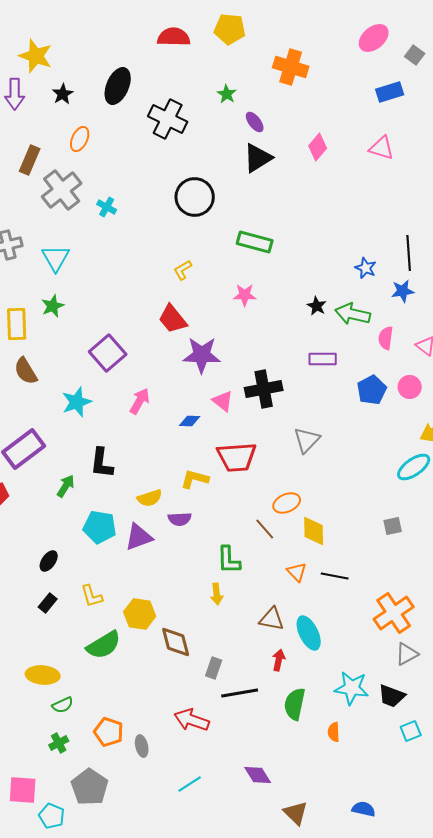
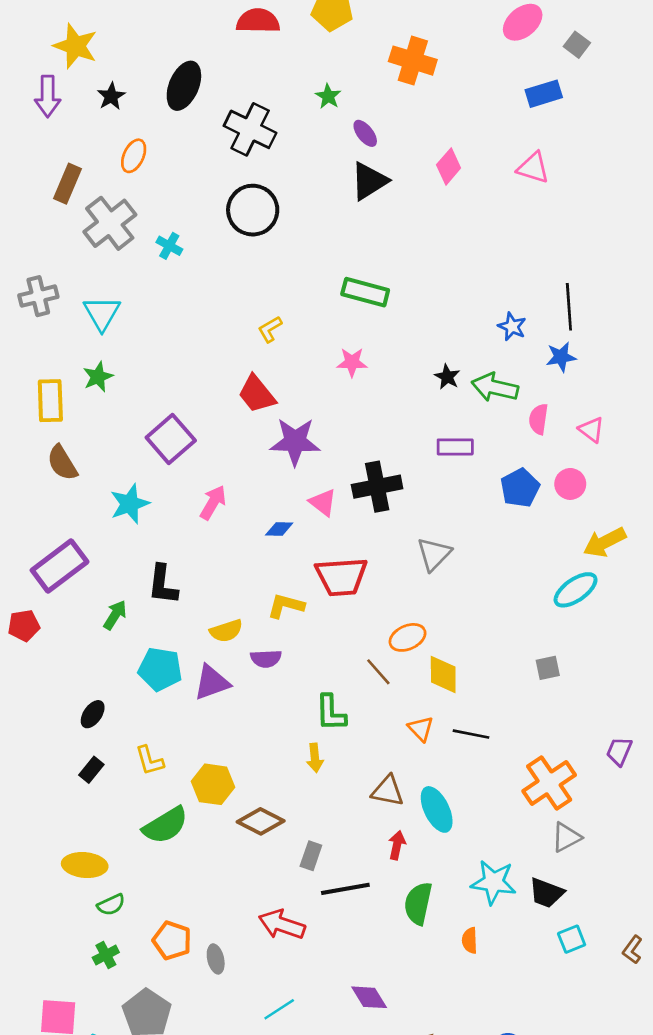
black circle: (195, 197) -> (253, 210), moved
brown diamond: (176, 642) -> (261, 821), turned -48

